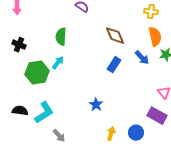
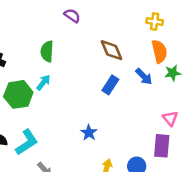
purple rectangle: (157, 116) -> (162, 146), turned 66

